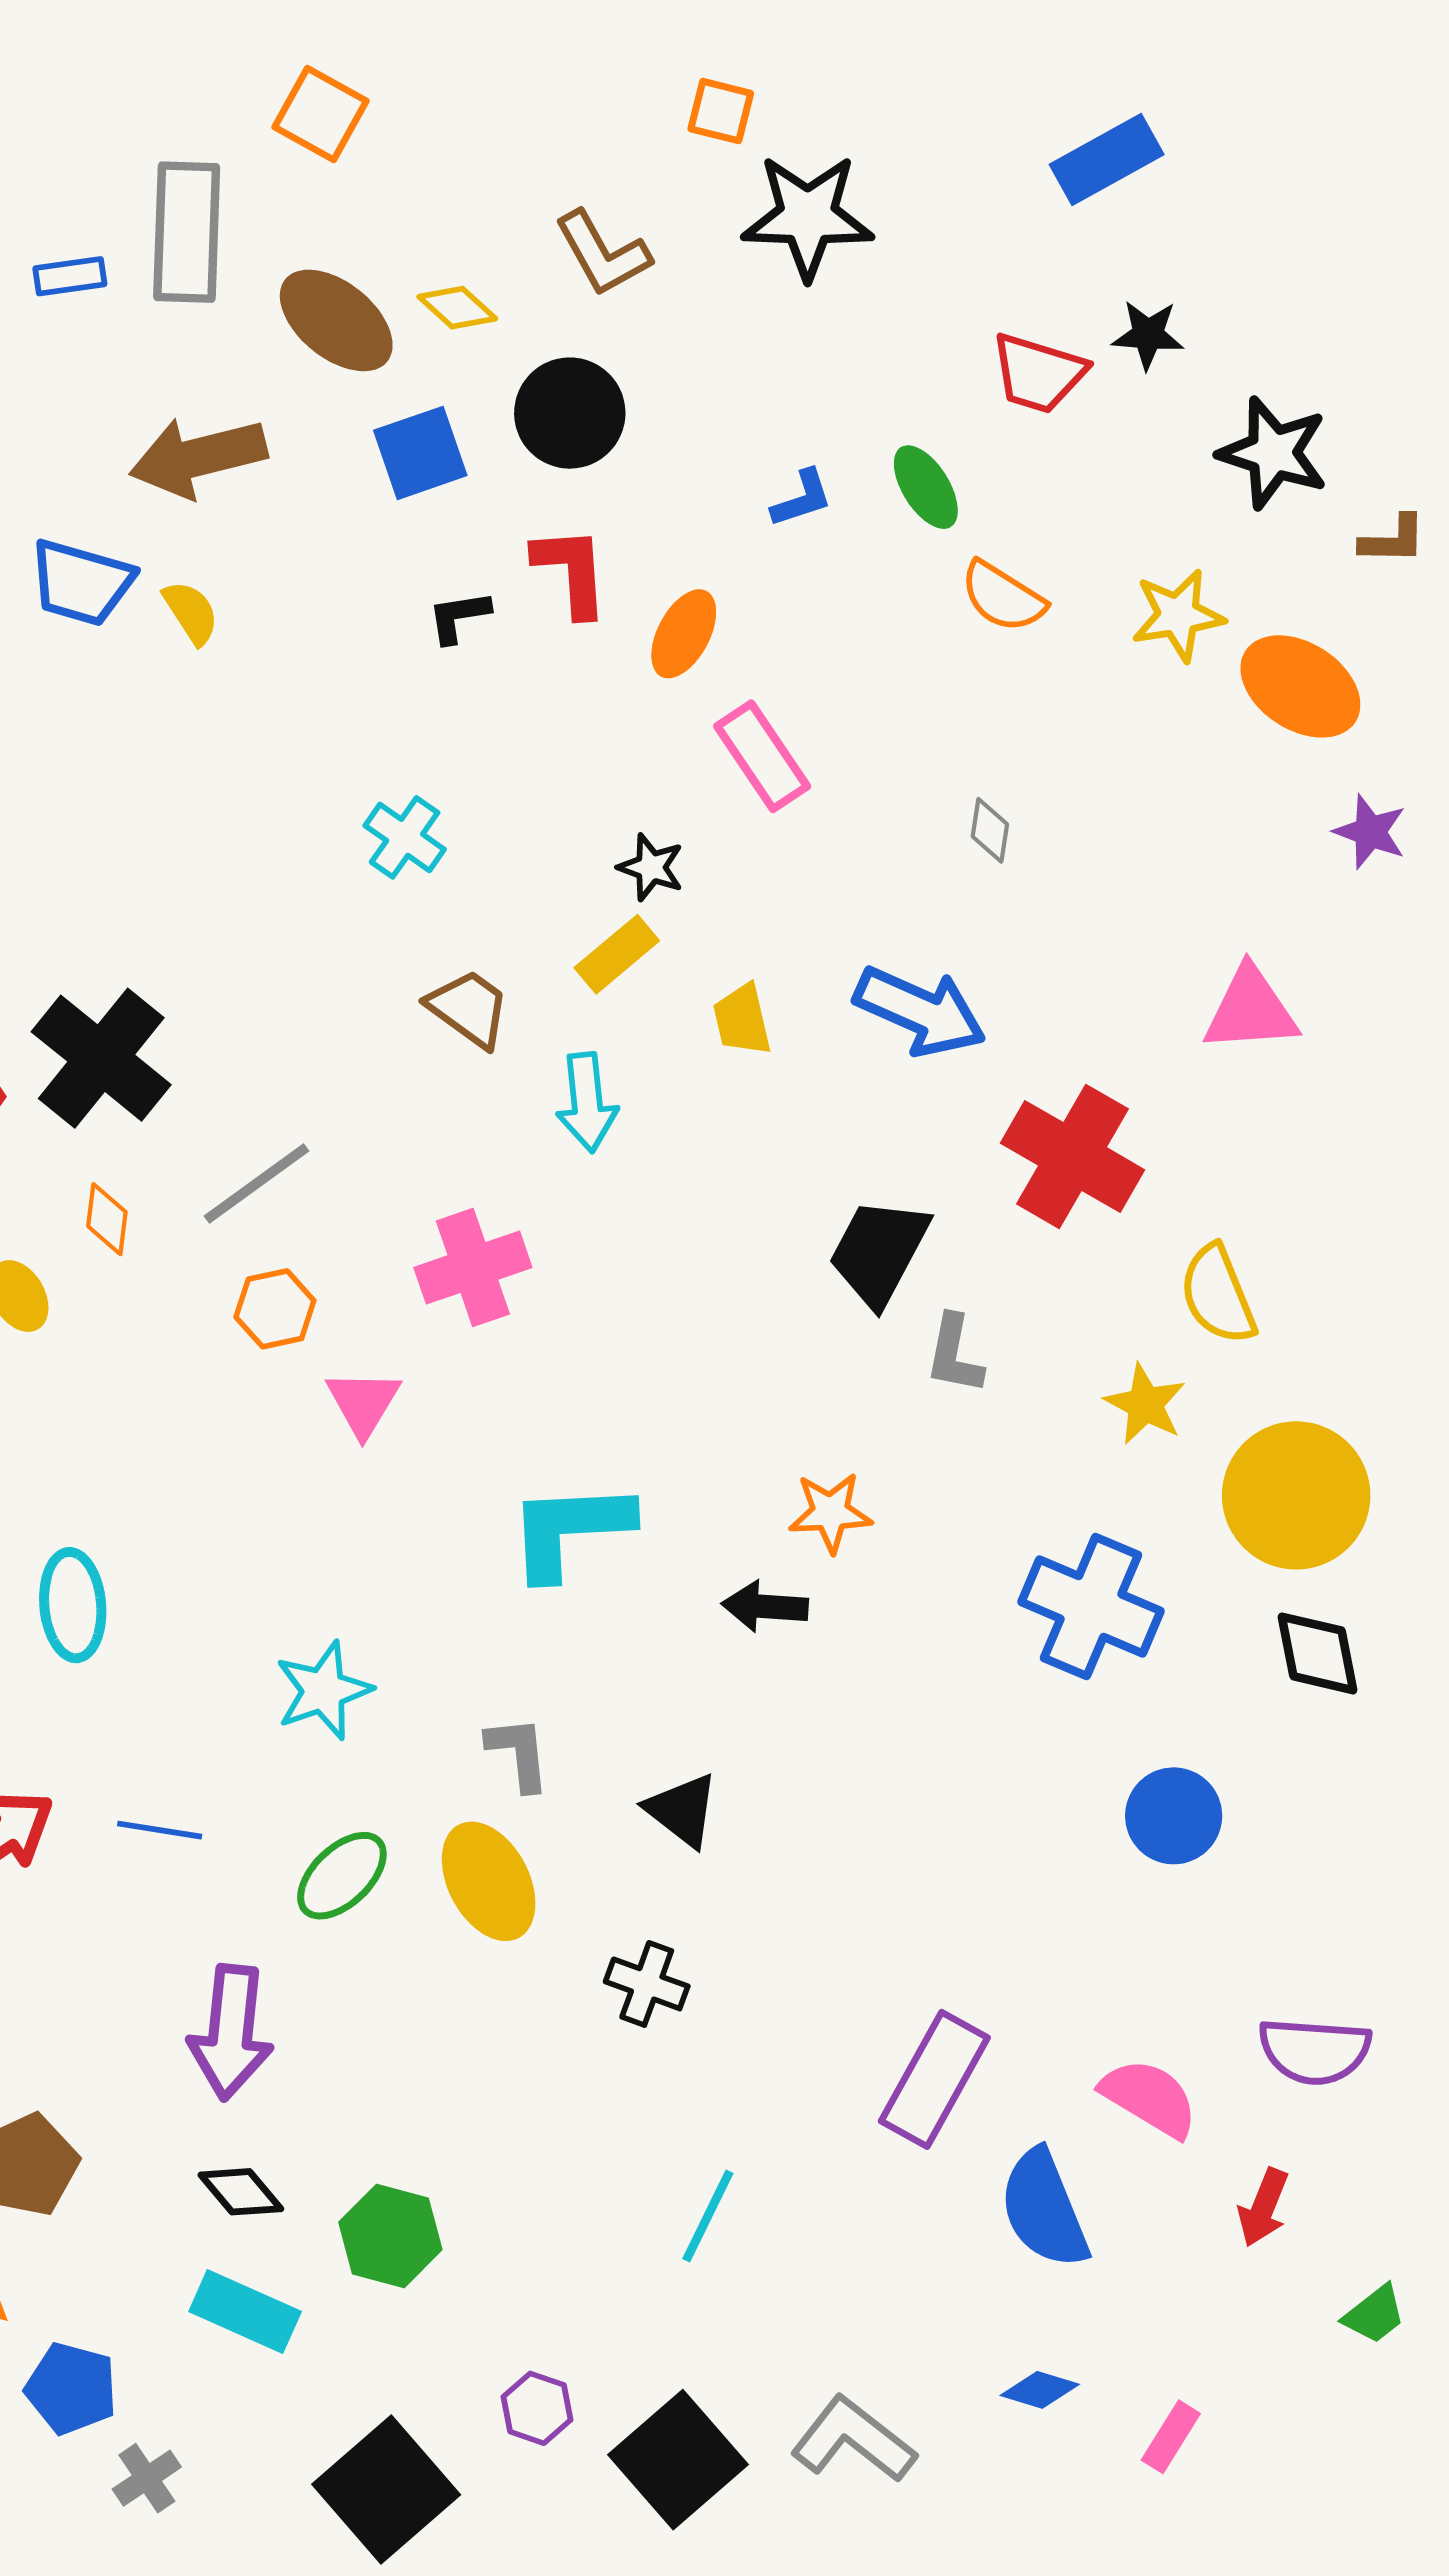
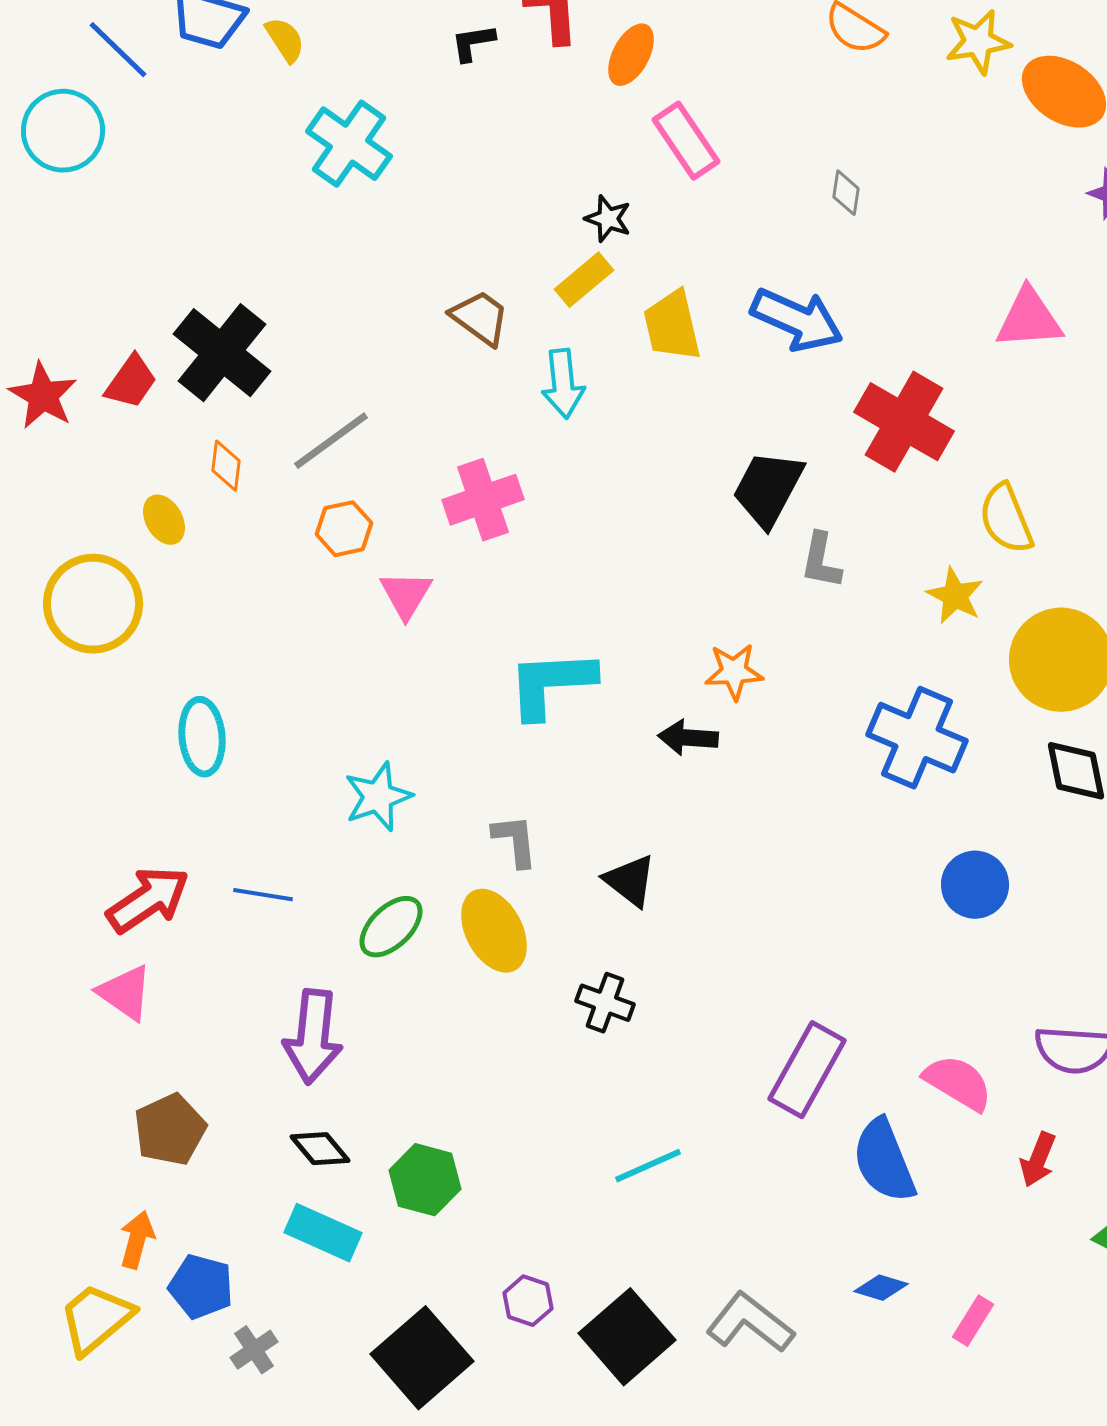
cyan cross: (405, 837) -> (349, 144), moved, size x1.5
yellow trapezoid: (742, 1020) -> (672, 326), size x1.4
cyan line: (708, 2216) -> (648, 1166), turned 40

